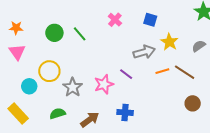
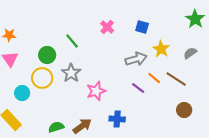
green circle: (54, 33) -> (47, 55), moved
orange line: (162, 71) -> (154, 78), turned 56
purple line: (126, 74) -> (138, 88), moved
gray star: (73, 87) -> (71, 73), moved
green semicircle: (57, 113) -> (56, 127), moved

